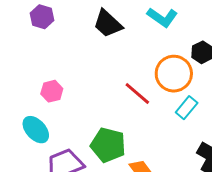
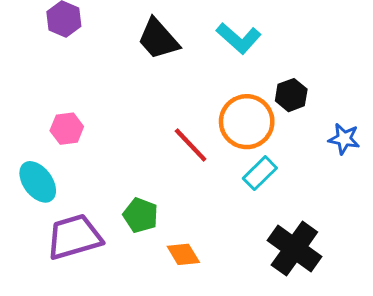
green pentagon: (108, 145) -> (141, 215), size x0.7

